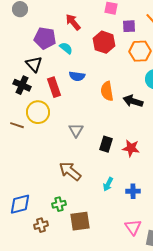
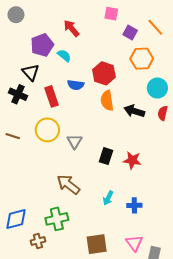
purple square: (129, 26) -> (130, 32), turned 32
purple pentagon: (45, 38) -> (42, 45), turned -30
red hexagon: (104, 42) -> (104, 73), moved
yellow circle: (38, 112) -> (47, 130), moved
green cross: (59, 204) -> (57, 219), size x1.5
brown square: (80, 221) -> (97, 244), moved

